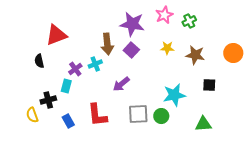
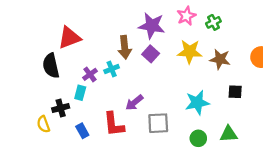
yellow star: (167, 48) -> (190, 52), size x1.6
black semicircle: (39, 61) -> (51, 66), size x1.6
purple arrow: (121, 84) -> (134, 103), moved
green circle: (161, 116) -> (198, 138), moved

